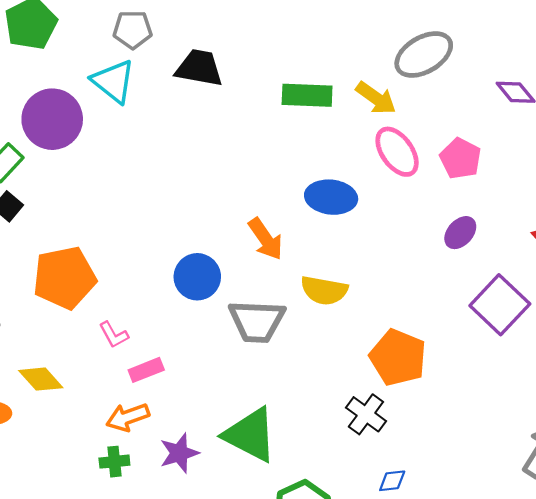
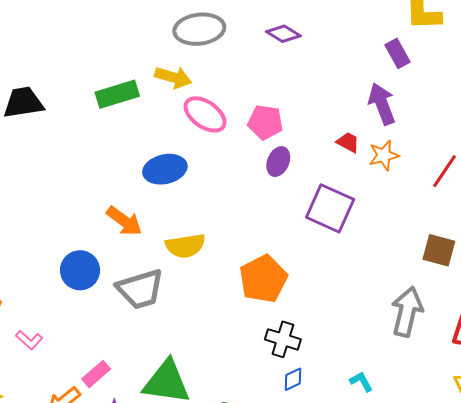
gray ellipse: (424, 55) -> (199, 29), turned 42
pink pentagon: (460, 159) -> (265, 122), moved
orange pentagon: (398, 357) -> (263, 279), turned -30
pink rectangle: (146, 370) -> (96, 374), moved
black cross: (366, 414) -> (283, 339), moved

